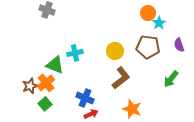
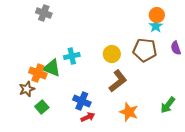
orange circle: (148, 13) -> (157, 15), moved
green arrow: (171, 79) -> (168, 105), moved
orange cross: (46, 83) -> (38, 73), moved, turned -30

